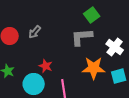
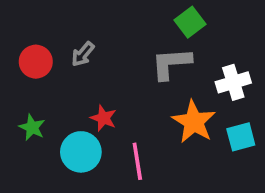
white cross: (115, 47) -> (233, 82), turned 36
orange star: (94, 68) -> (194, 122), turned 30

